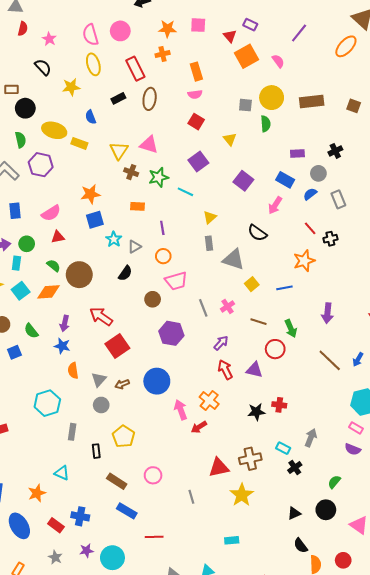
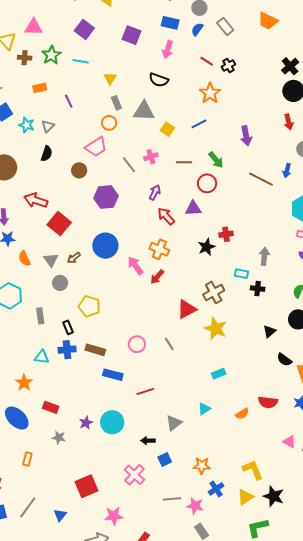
orange circle: (163, 256) -> (109, 123), moved
pink cross: (227, 306) -> (151, 157), turned 32
black cross: (295, 468) -> (258, 289), turned -32
pink circle: (153, 475) -> (137, 344), moved
blue cross: (80, 516) -> (67, 350), moved

